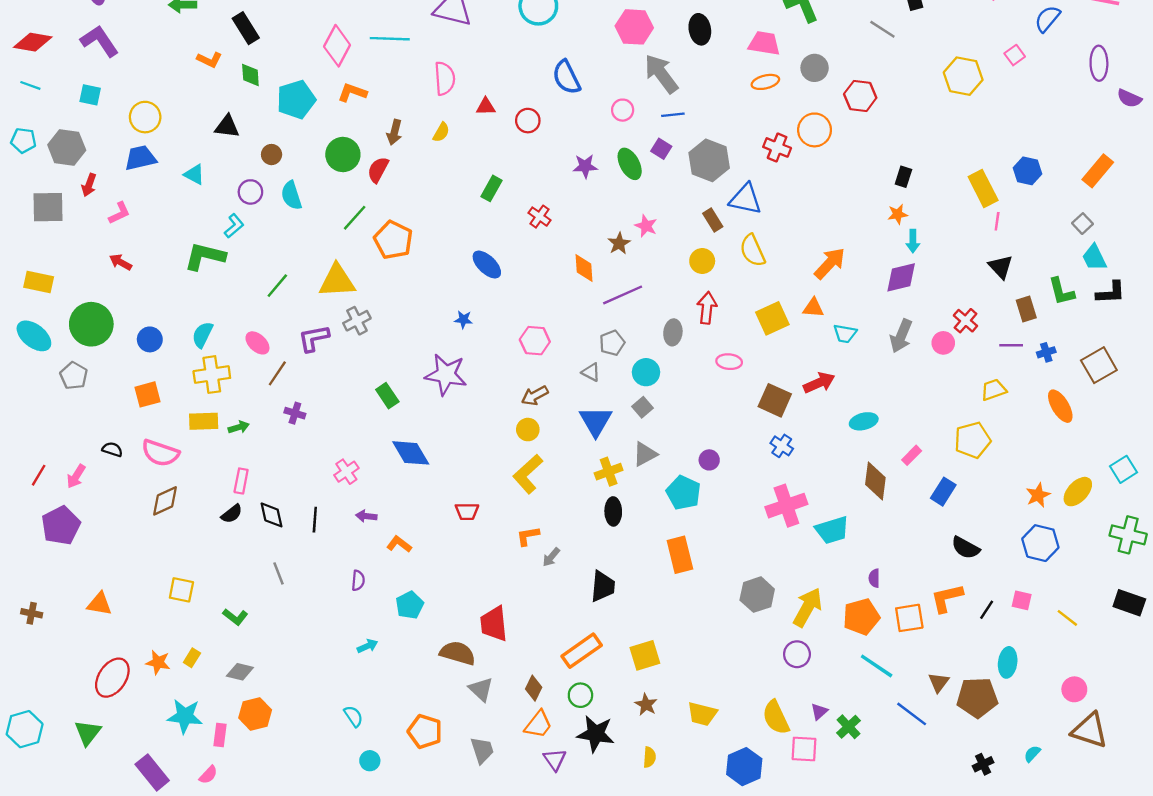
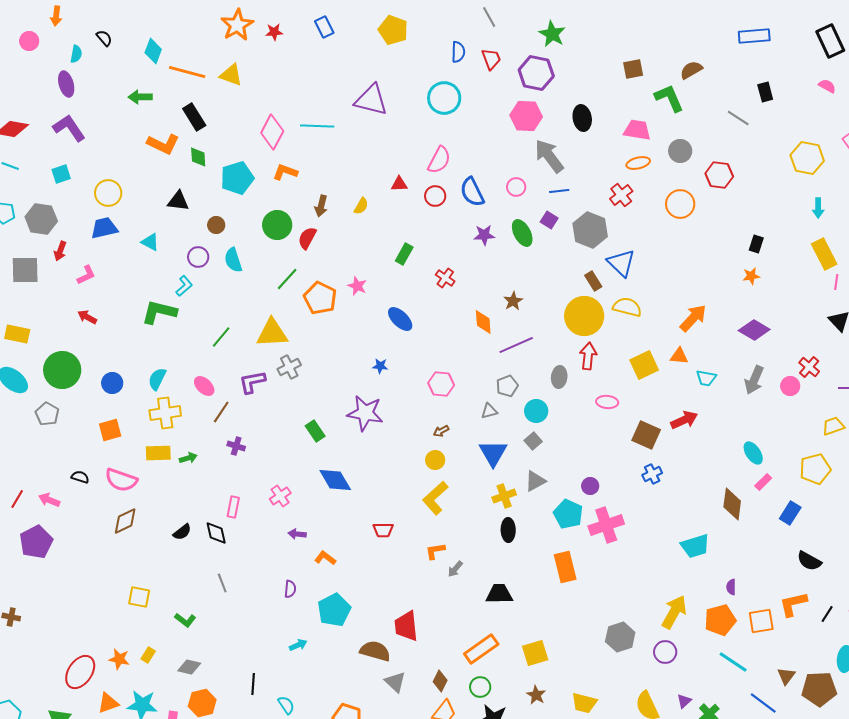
orange L-shape: (209, 60) -> (163, 144), size x1.5
blue semicircle: (566, 77) -> (472, 192), moved
pink semicircle: (445, 78) -> (439, 160), moved, turned 32
cyan square: (90, 95) -> (61, 174), turned -30
red cross: (777, 147) -> (621, 195), moved, turned 30
blue triangle: (745, 199) -> (621, 263), turned 32
pink star: (646, 226) -> (357, 286), moved
cyan arrow: (913, 241) -> (818, 208), moved
yellow semicircle: (753, 250) -> (627, 307), turned 128
yellow circle: (702, 261) -> (584, 316), size x1.8
purple diamond: (901, 277) -> (754, 330), turned 44
gray triangle: (591, 372) -> (489, 411), turned -42
brown arrow: (535, 396) -> (441, 431), size x0.7
cyan ellipse: (864, 421) -> (753, 453), moved, turned 70
blue cross: (782, 446) -> (652, 474), turned 30
pink arrow: (76, 476) -> (49, 500), turned 80
pink rectangle: (241, 481) -> (233, 507), moved
pink cross: (786, 506) -> (606, 525), moved
black line: (315, 520) -> (253, 684), moved
black trapezoid: (603, 586) -> (499, 594), turned -96
gray hexagon: (757, 595) -> (620, 637), moved
orange triangle: (99, 604) -> (108, 703), moved, turned -30
cyan pentagon: (410, 605) -> (334, 610), size x1.4

